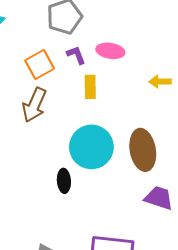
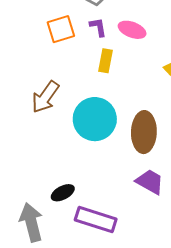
brown arrow: (34, 105) -> (45, 97), moved
black ellipse: (64, 181) -> (63, 193), moved, turned 55

